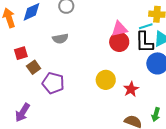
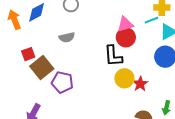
black L-shape: (144, 42) -> (113, 56), moved
brown square: (34, 67) -> (42, 68), size x1.6
yellow circle: (106, 80) -> (124, 78), moved

